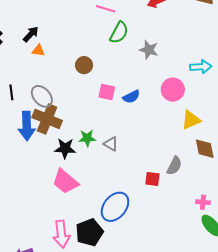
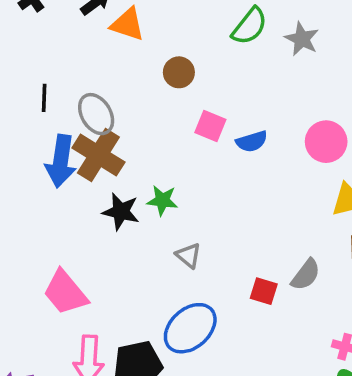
orange triangle: (38, 50) -> (128, 24), moved, size x1.5
gray star: (149, 50) -> (302, 39), moved
gray triangle: (111, 144) -> (188, 255), moved
pink trapezoid: (65, 181) -> (65, 292), moved

